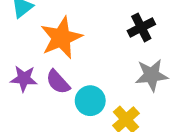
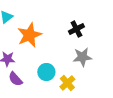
purple semicircle: (58, 82) -> (15, 79), moved

